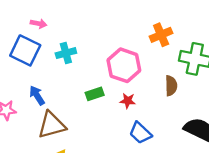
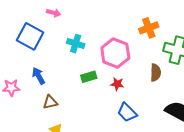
pink arrow: (39, 24) -> (54, 13), moved
cyan cross: (66, 53) -> (76, 44), moved, turned 30
brown triangle: (52, 125) -> (50, 102), size x0.6

